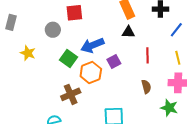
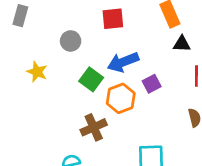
red square: (74, 13) -> (113, 19), moved
gray rectangle: (11, 22) -> (20, 16), moved
black triangle: (128, 32) -> (182, 44), moved

